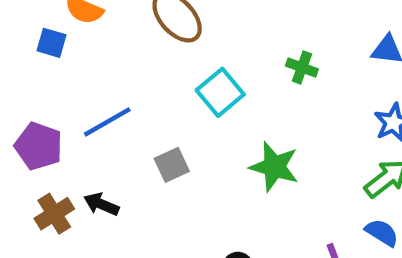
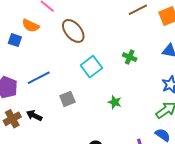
green star: (274, 167) -> (115, 102), size x0.6

